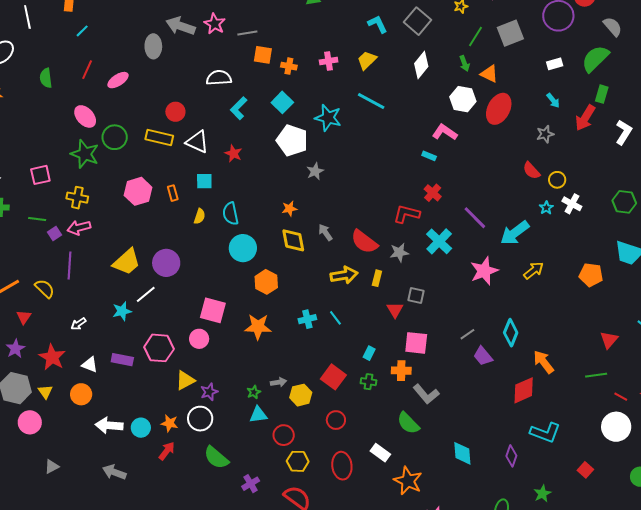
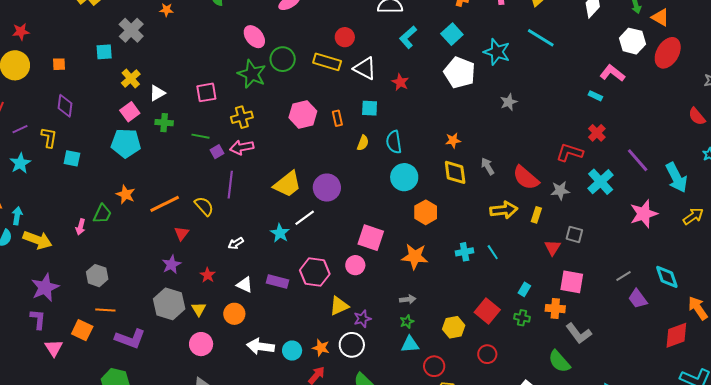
gray star: (315, 171) -> (509, 102), moved
yellow cross: (77, 198) -> (242, 117), turned -30
cyan arrow: (515, 233) -> (676, 178), turned -84
cyan star: (122, 311) -> (280, 233), turned -30
cyan diamond: (511, 333) -> (667, 277), turned -44
red star: (52, 357) -> (208, 275), size x0.6
gray arrow: (279, 382) -> (408, 299), moved
pink circle: (30, 422) -> (201, 344), moved

